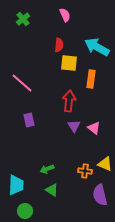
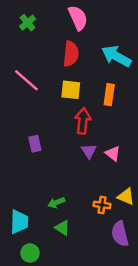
pink semicircle: (65, 15) -> (78, 18), size x1.5
red semicircle: (59, 45) -> (71, 54), size x1.5
yellow square: (69, 63) -> (71, 90), moved
pink line: (22, 83) -> (26, 80), moved

